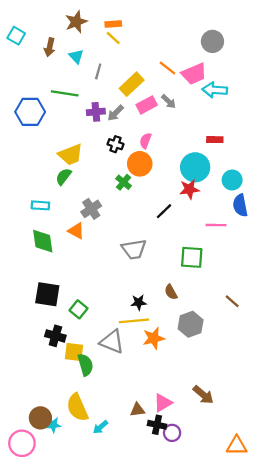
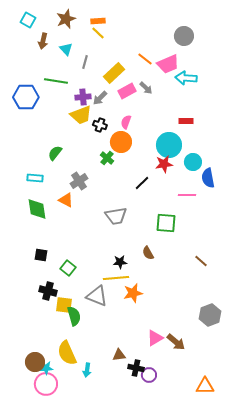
cyan square: (16, 36) -> (28, 20), moved
yellow trapezoid: (70, 155) -> (81, 115), moved
cyan circle: (232, 180) -> (193, 162), moved
black square: (47, 294) -> (41, 255), size x0.6
gray hexagon: (191, 324) -> (210, 315), moved
pink triangle: (163, 403) -> (155, 338), moved
cyan arrow: (100, 427) -> (87, 370), turned -40
pink circle: (22, 443) -> (46, 384), moved

